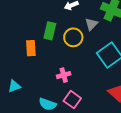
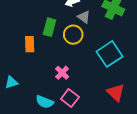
gray triangle: (91, 24) -> (84, 17), moved, turned -40
pink cross: (64, 75) -> (62, 73), turned -32

